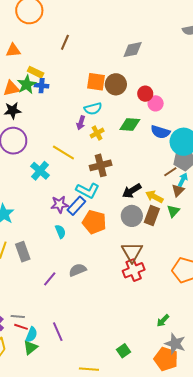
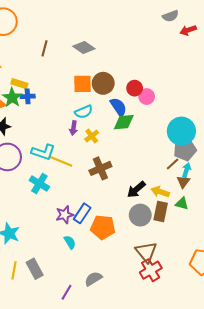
gray diamond: (133, 50) -> (84, 48), moved, turned 55
blue semicircle: (160, 132) -> (118, 107), moved, turned -132
cyan L-shape: (88, 190) -> (43, 152), moved
green triangle: (173, 211) -> (182, 204), turned -48

